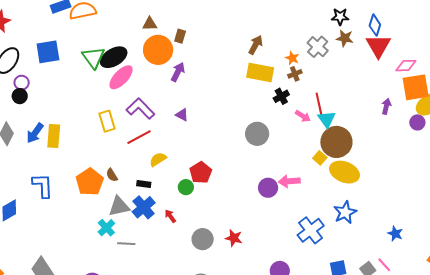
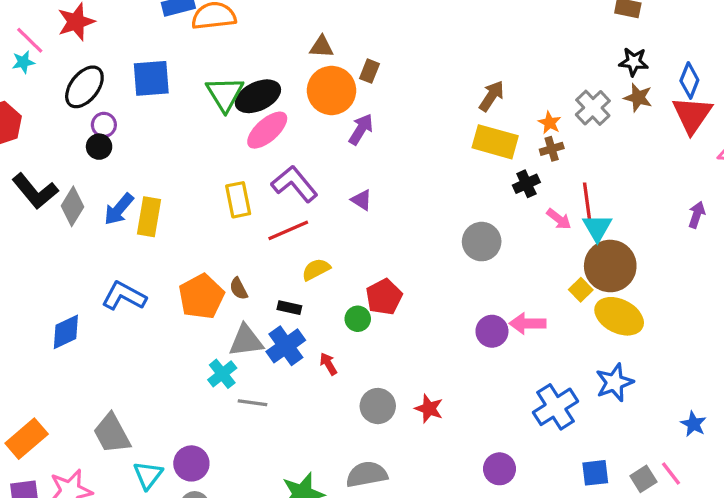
blue L-shape: (43, 186) -> (124, 296), turned -64

